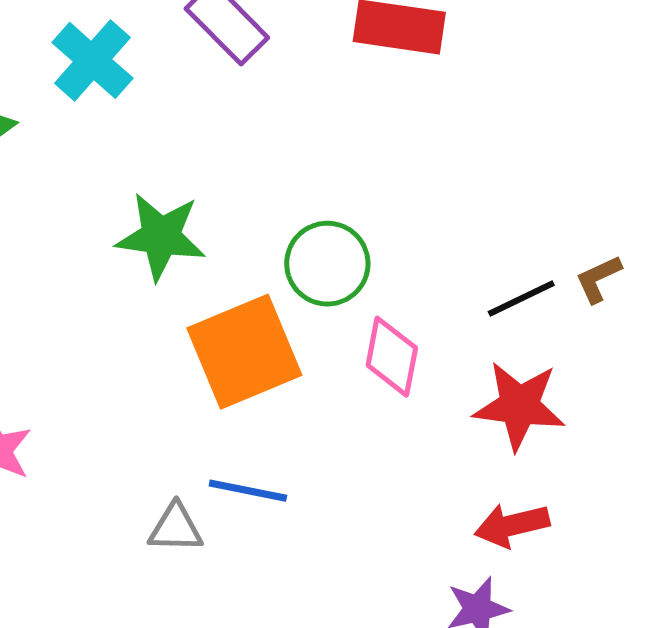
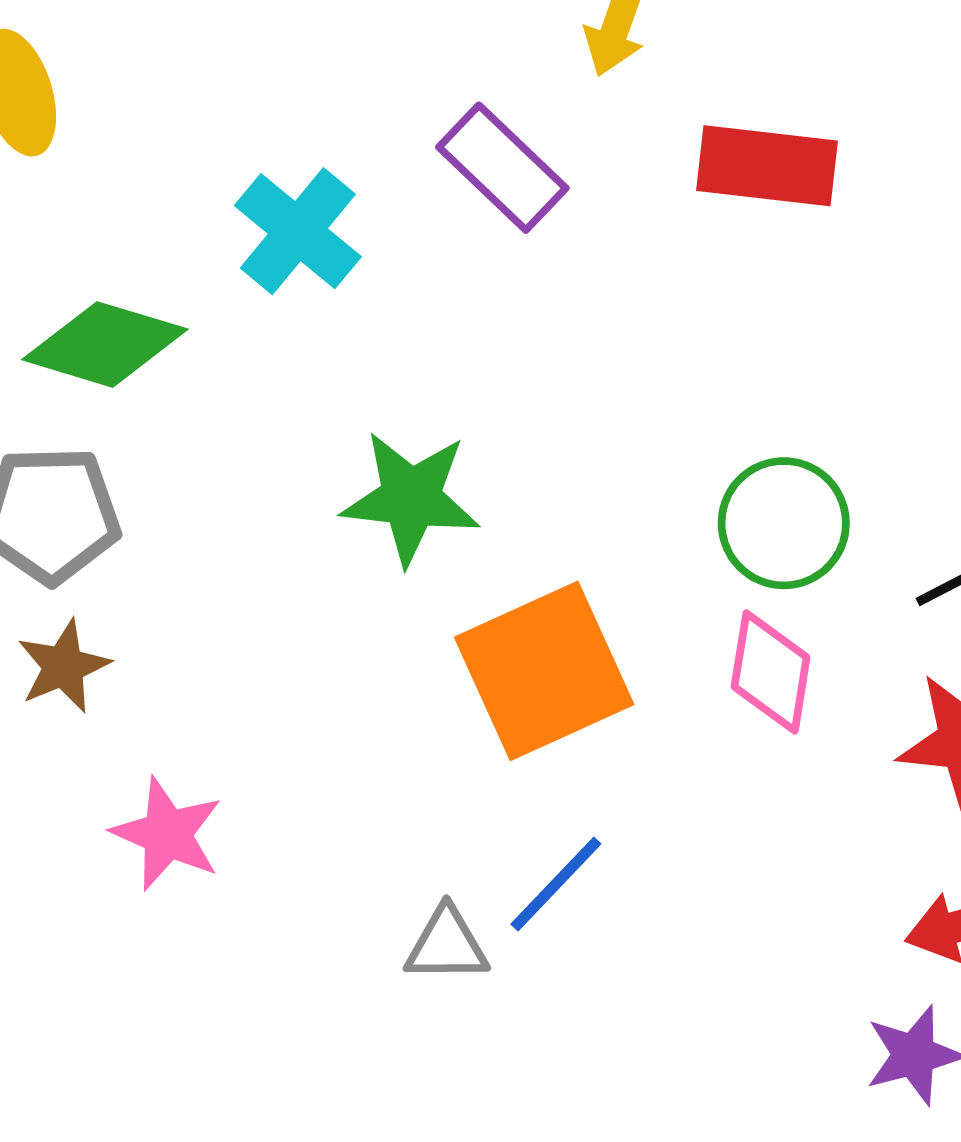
green circle: (327, 264) -> (784, 523), moved
blue line: (248, 491) -> (556, 884), turned -56

